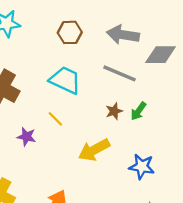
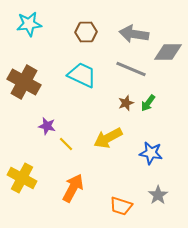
yellow line: (55, 119) -> (66, 144), moved

